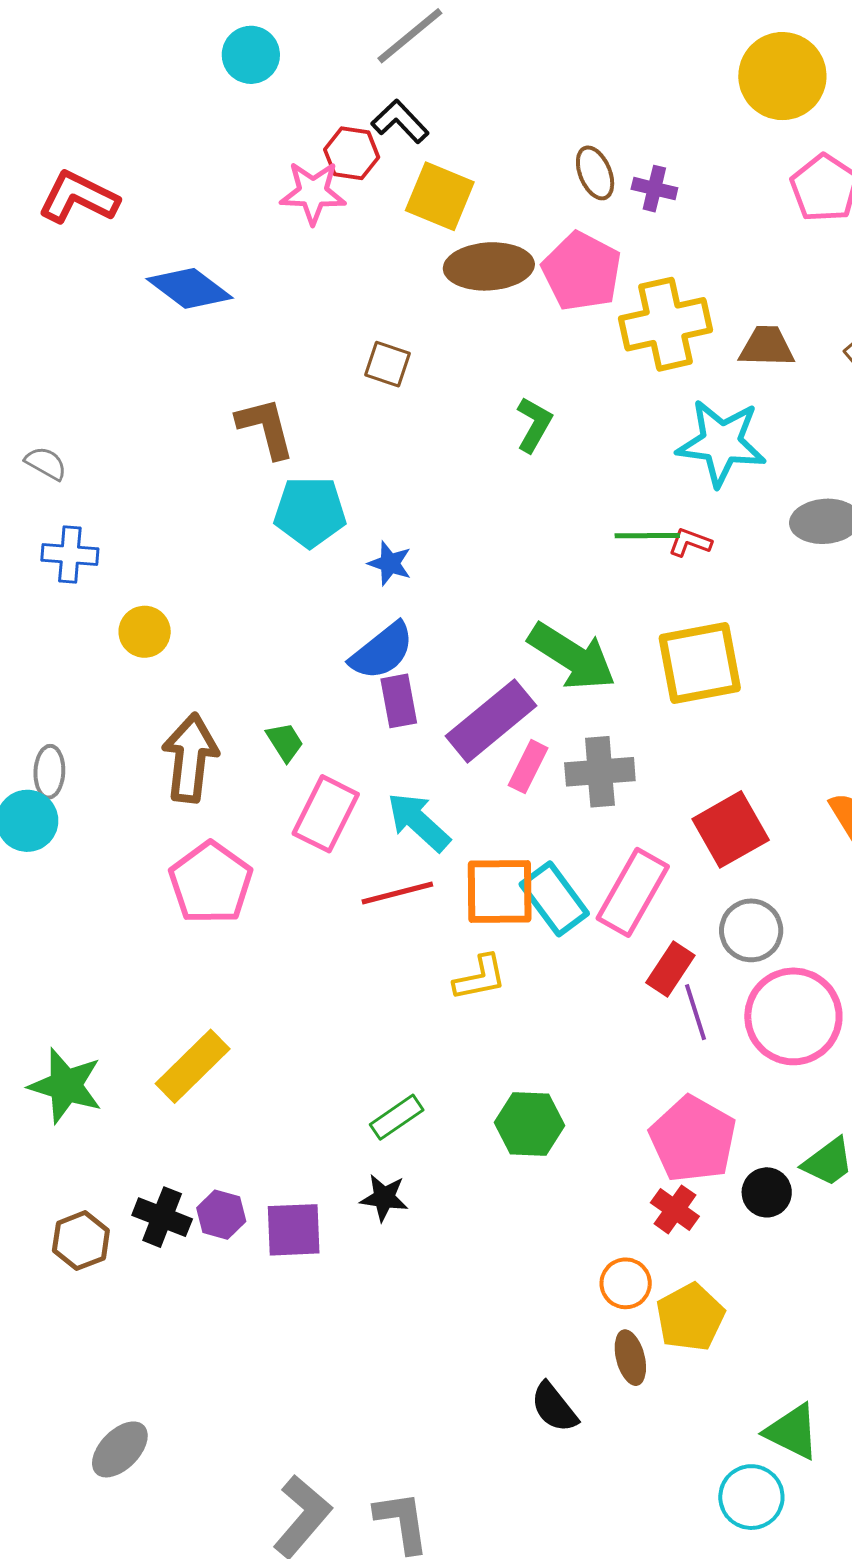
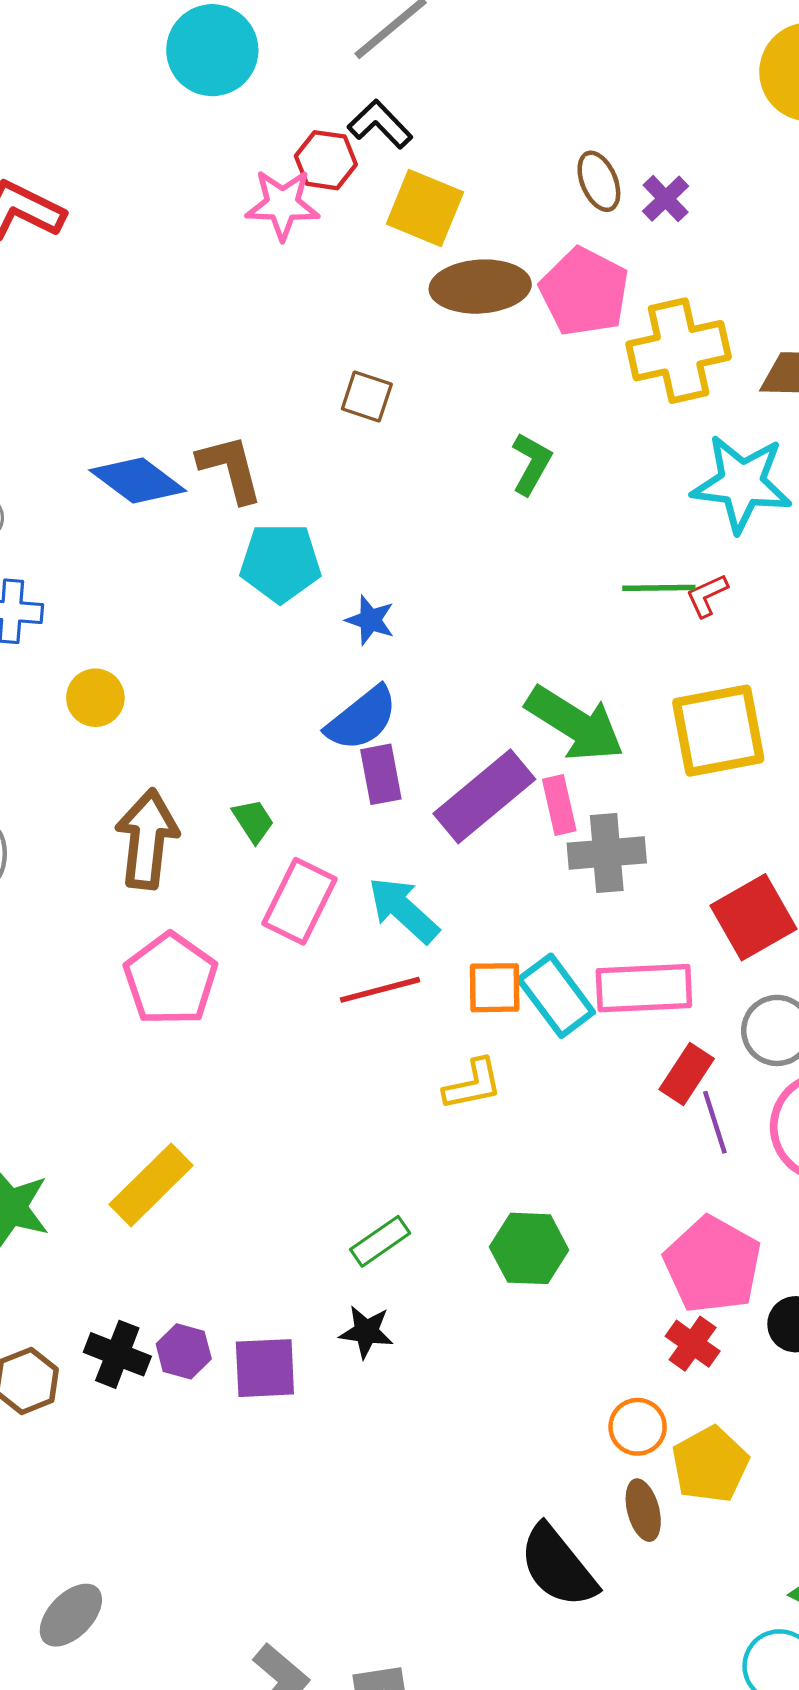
cyan circle: (251, 55) -> (212, 50), size x1.4
purple cross: (654, 189) -> (666, 199), turned 33
blue diamond: (190, 288) -> (138, 481), moved
red L-shape: (690, 542) -> (707, 595), turned -45
pink rectangle: (528, 767) -> (559, 805), moved, turned -39
orange square: (500, 891) -> (495, 988), size x0.7
pink rectangle: (633, 892) -> (644, 988), turned 58
black semicircle: (554, 1407) -> (558, 1566), size x1.5

